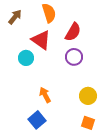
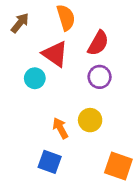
yellow circle: (88, 96) -> (90, 120), moved
blue square: (37, 120) -> (50, 162), turned -30
orange square: (88, 123) -> (118, 166), size x1.5

